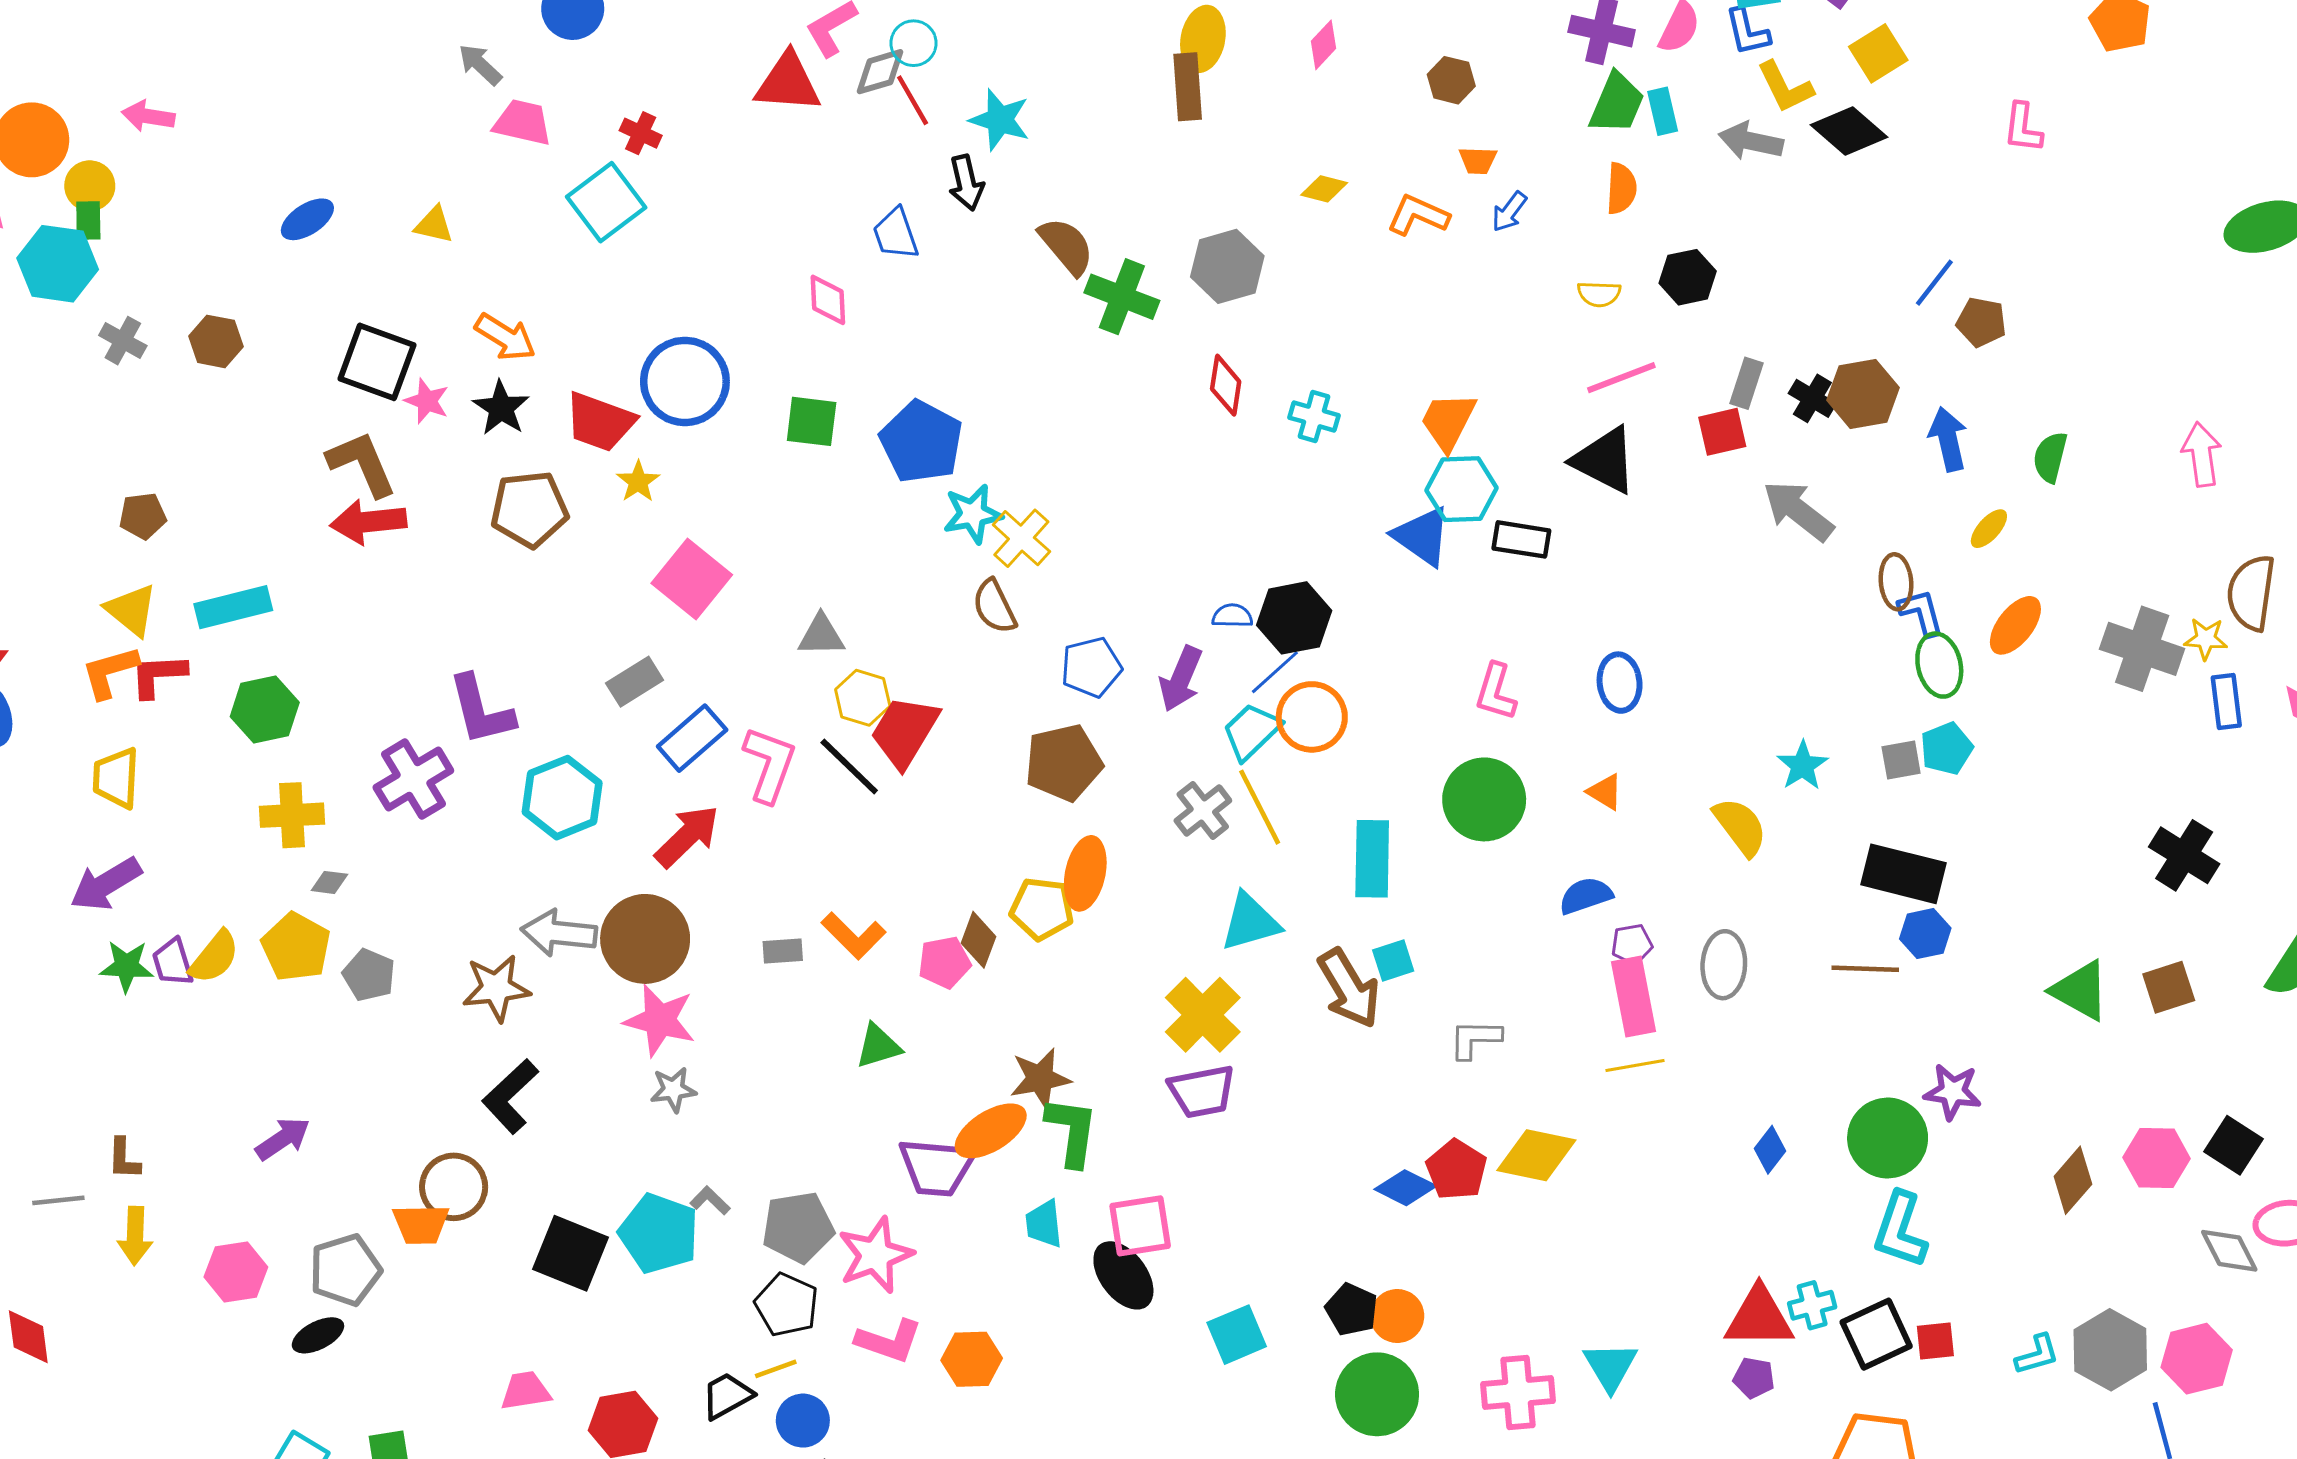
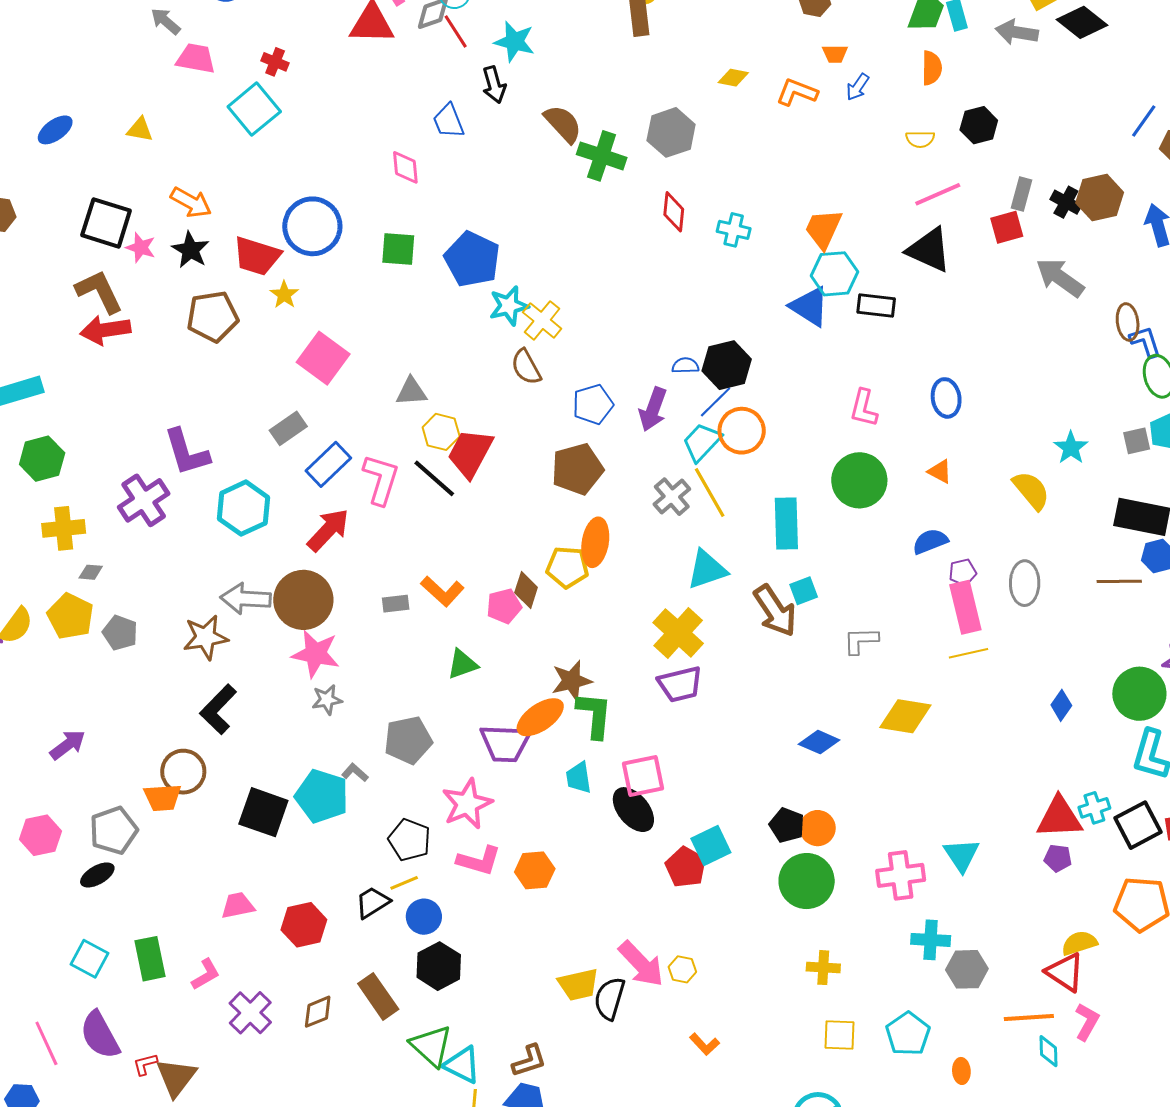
red pentagon: (1456, 1170) -> (686, 867), moved
gray pentagon: (798, 1227) -> (408, 740), moved

